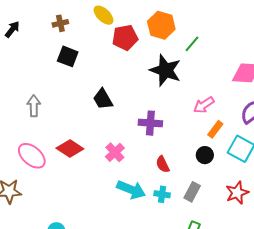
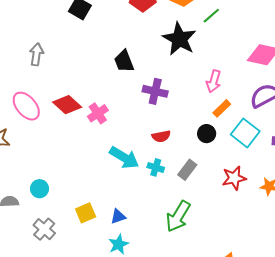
black trapezoid: (103, 99) -> (124, 61), moved
pink arrow: (204, 105) -> (214, 81), turned -50
pink cross: (115, 152) -> (98, 113), moved
red semicircle: (163, 164) -> (161, 136), turned -84

